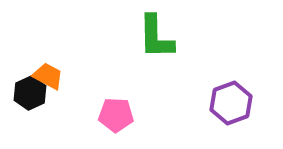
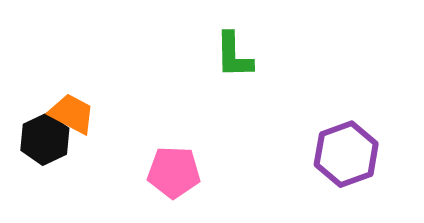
green L-shape: (156, 37) -> (234, 55), size x0.7

